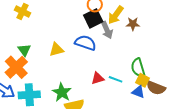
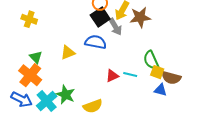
brown star: (133, 24) -> (140, 17), size x1.5
green star: (62, 92) -> (66, 95), moved
blue triangle: (138, 92) -> (160, 90), moved
cyan cross: (29, 95) -> (47, 101), turned -30

